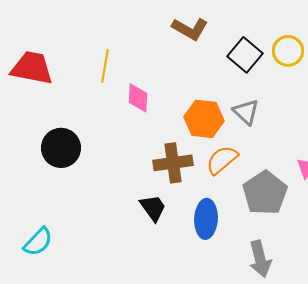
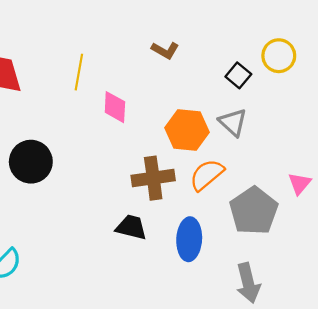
brown L-shape: (190, 29) -> (165, 50), moved, size x0.7
black square: (245, 55) -> (238, 75), moved, size x0.7
black trapezoid: (153, 208) -> (131, 227), turned -40

